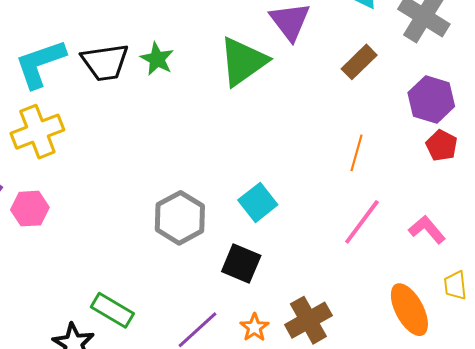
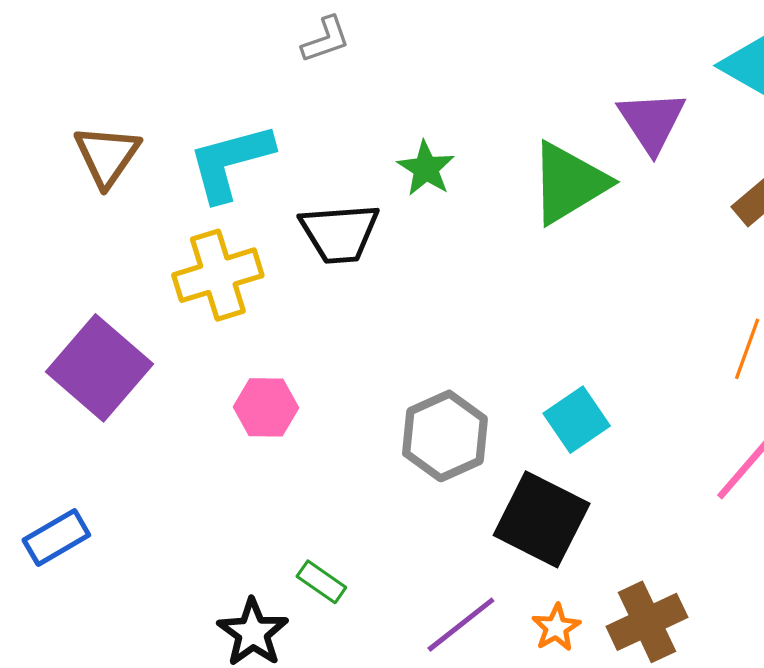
black trapezoid: (105, 62) -> (340, 233), moved
pink hexagon: (30, 209) -> (266, 407), moved
black square: (241, 264) -> (542, 519), size x1.4
green rectangle: (112, 310) -> (321, 582), size x0.7

